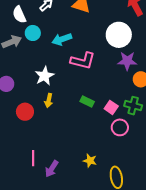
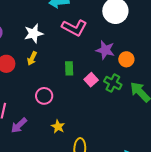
purple star: (127, 61) -> (105, 50), moved
green rectangle: (87, 101) -> (69, 68), turned 48
pink circle: (120, 127) -> (44, 96), moved

